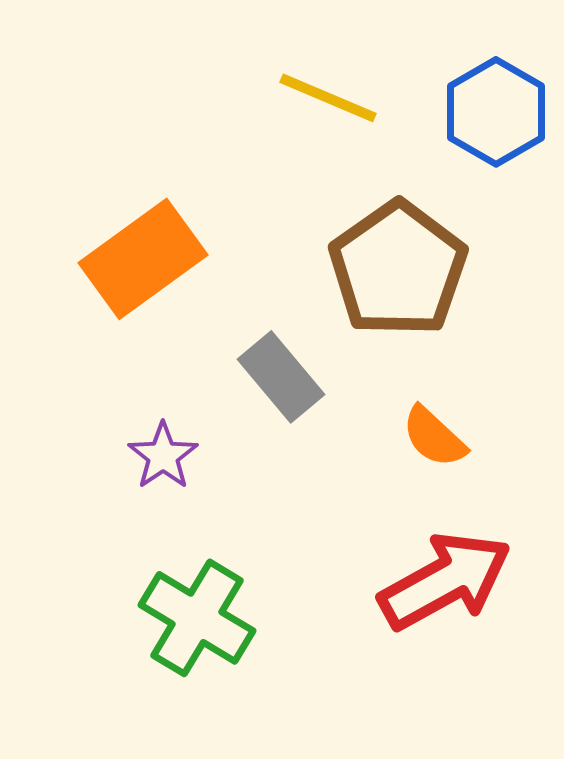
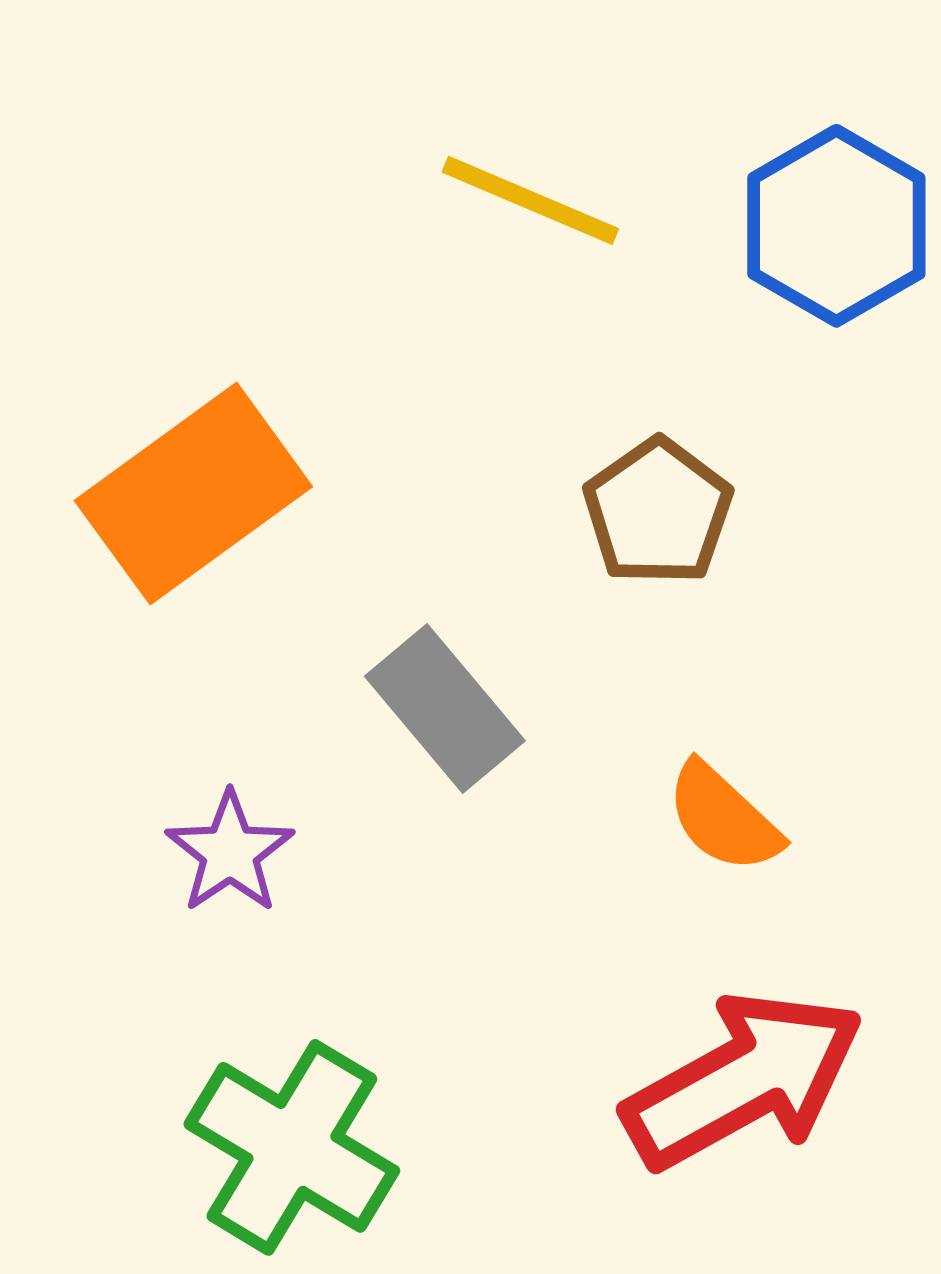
brown pentagon: (398, 269) -> (658, 512), size x0.6

